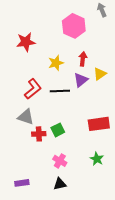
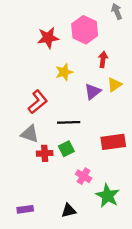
red star: (26, 42) -> (48, 38), moved
red arrow: (83, 59) -> (103, 59), moved
black line: (60, 91) -> (69, 122), moved
green star: (97, 159) -> (108, 196), moved, size x1.5
pink cross: (60, 161) -> (84, 176), moved

